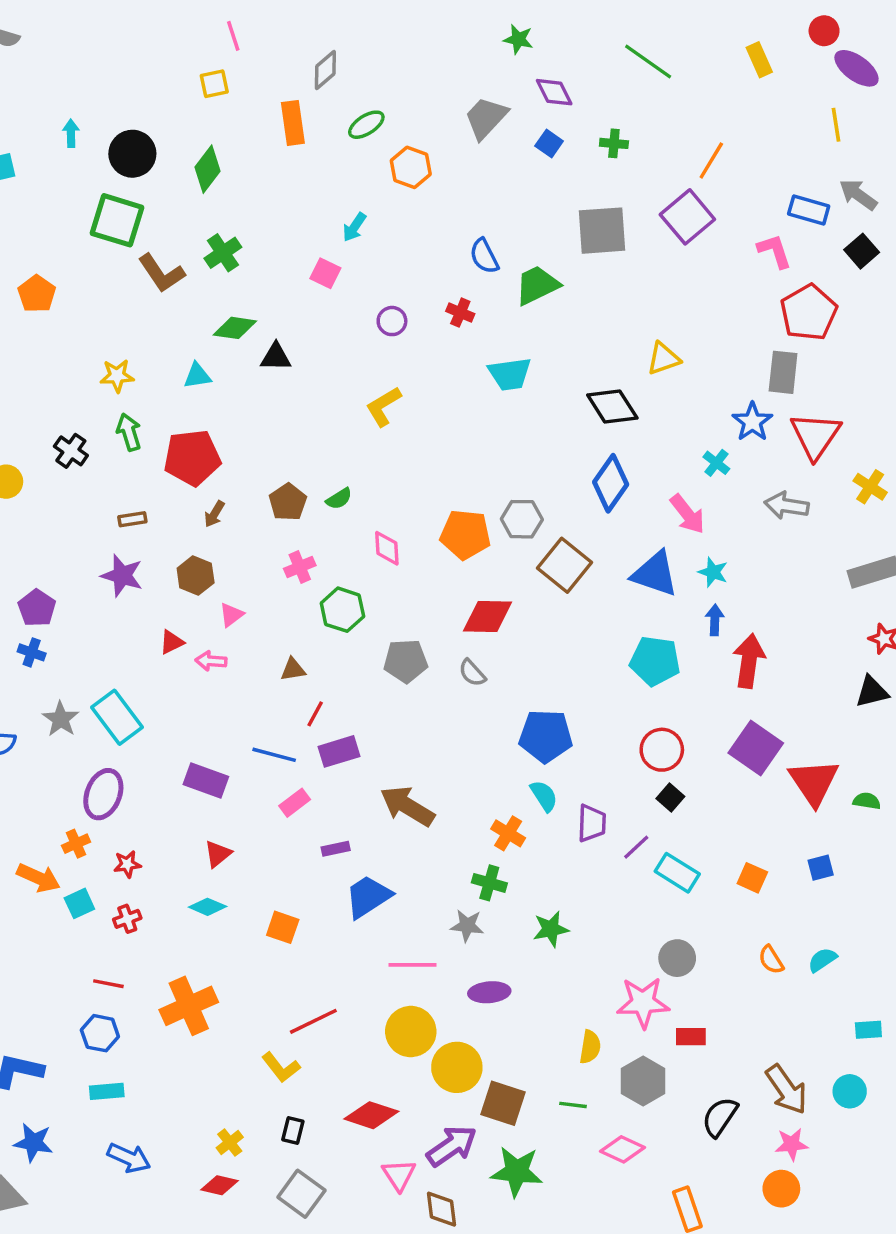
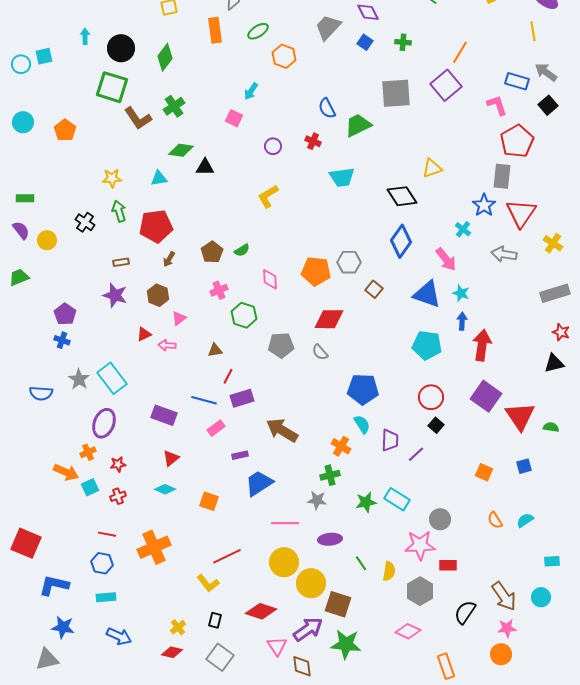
brown square: (564, 565) -> (374, 289), size x0.6
cyan rectangle: (677, 873) -> (397, 499), moved
green cross: (489, 883) -> (330, 475), turned -30
green line: (573, 1105) -> (361, 563), moved, turned 49

